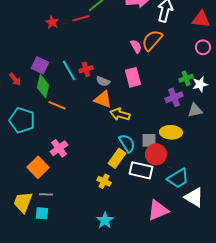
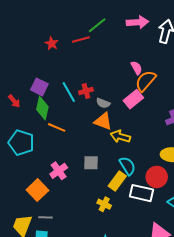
orange semicircle: (152, 40) -> (146, 81), moved
pink rectangle: (133, 77) -> (133, 99), turned 66
gray square: (149, 140) -> (91, 163), moved

